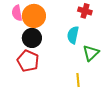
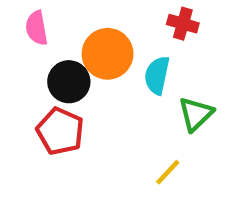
orange circle: (34, 16) -> (108, 54), moved
yellow line: (78, 80) -> (168, 172), turned 48

